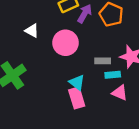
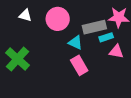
gray rectangle: (103, 61) -> (94, 27), size x1.6
cyan triangle: (77, 82) -> (75, 43), moved

